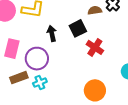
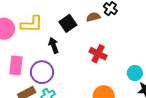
black square: (78, 28) -> (68, 23), moved

